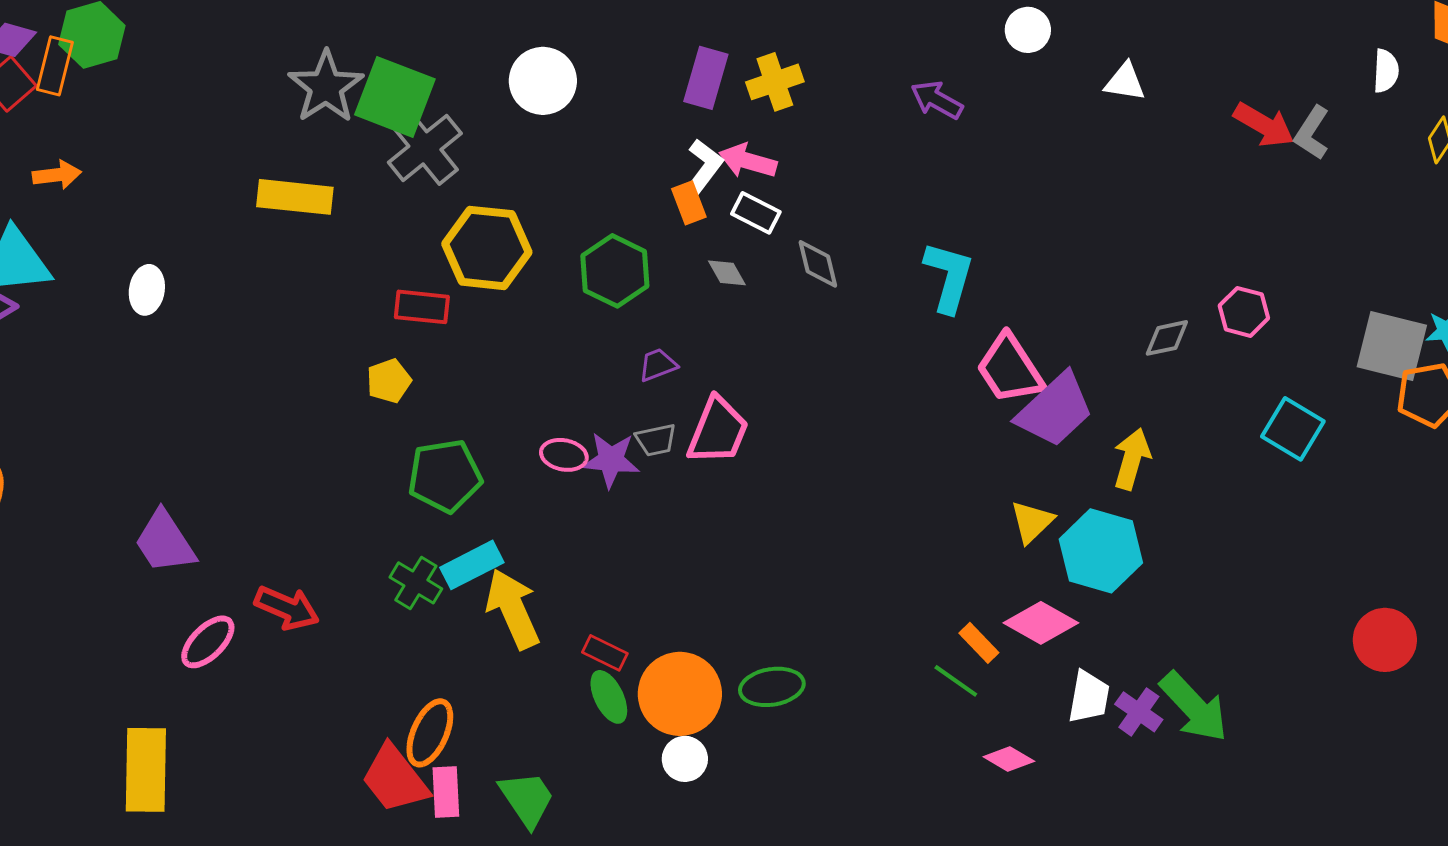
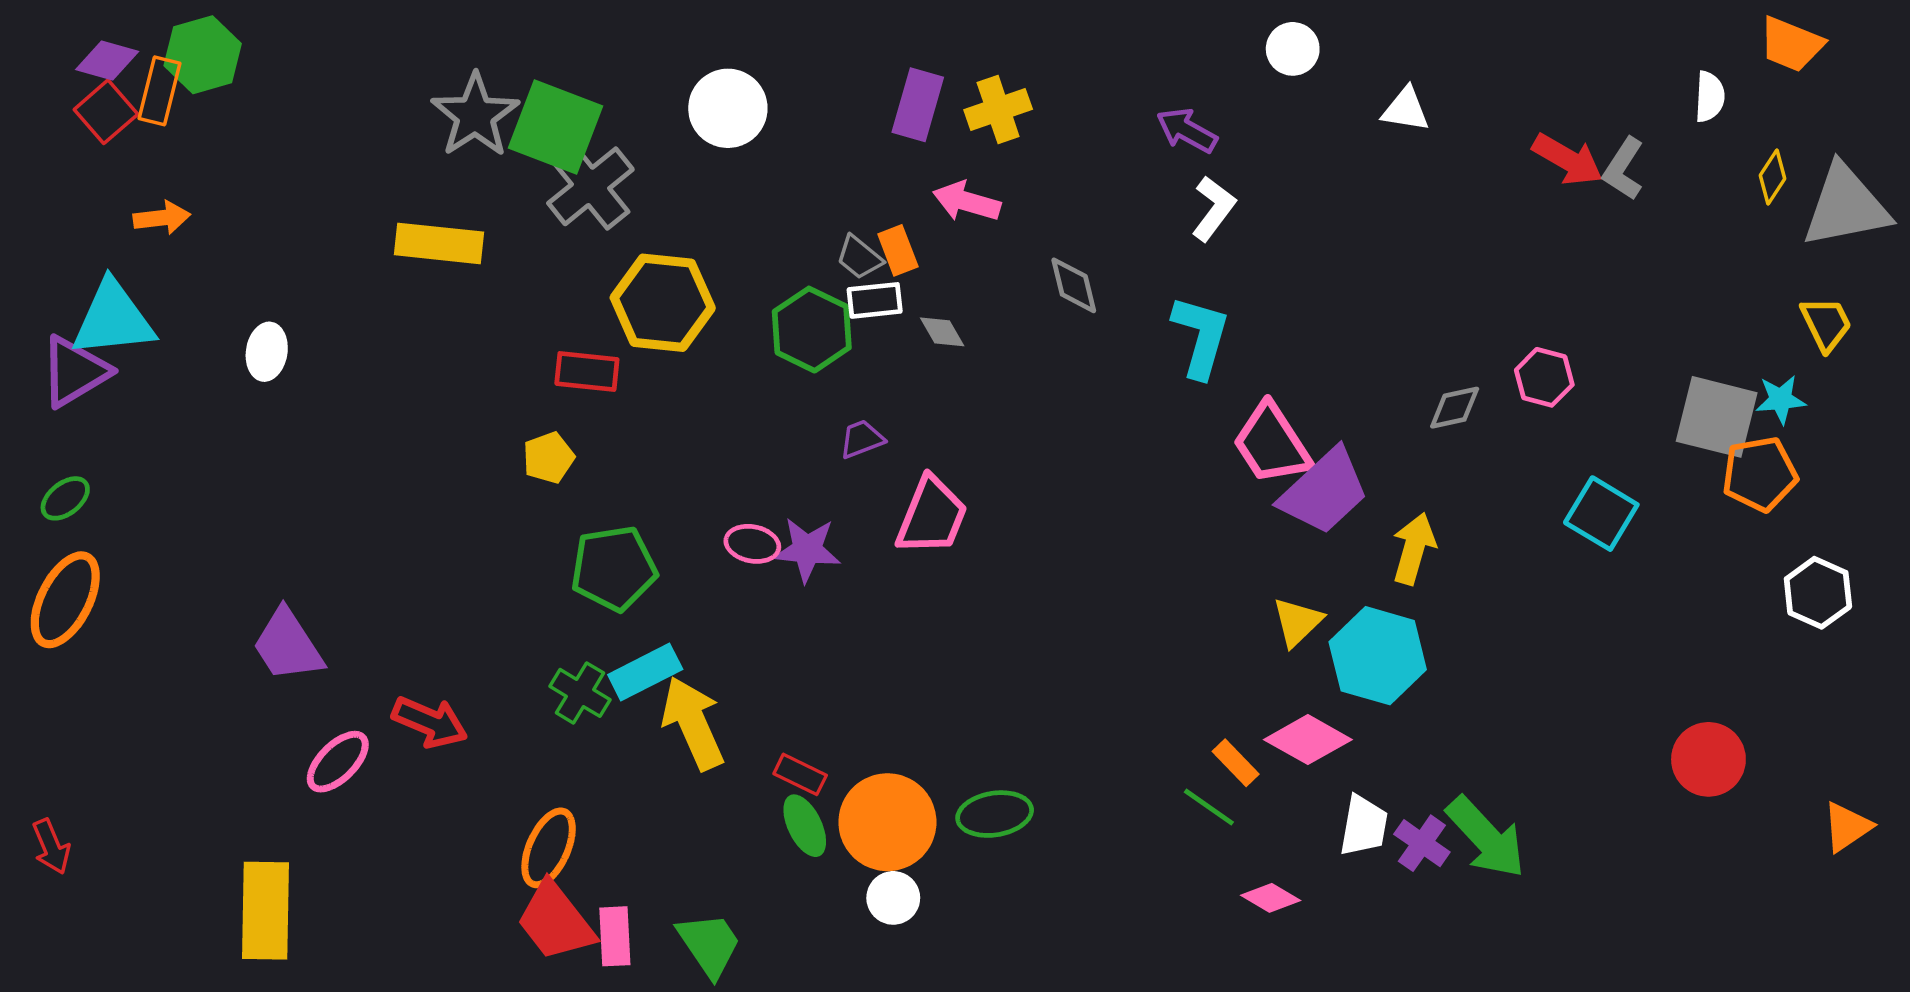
white L-shape: (704, 167) -> (1214, 208), moved
white rectangle: (756, 213) -> (875, 300), moved, turned -33
gray diamond: (818, 264) -> (1074, 285), moved
gray trapezoid: (656, 440) -> (859, 257), moved, turned 51
orange ellipse: (430, 733) -> (549, 848), moved

